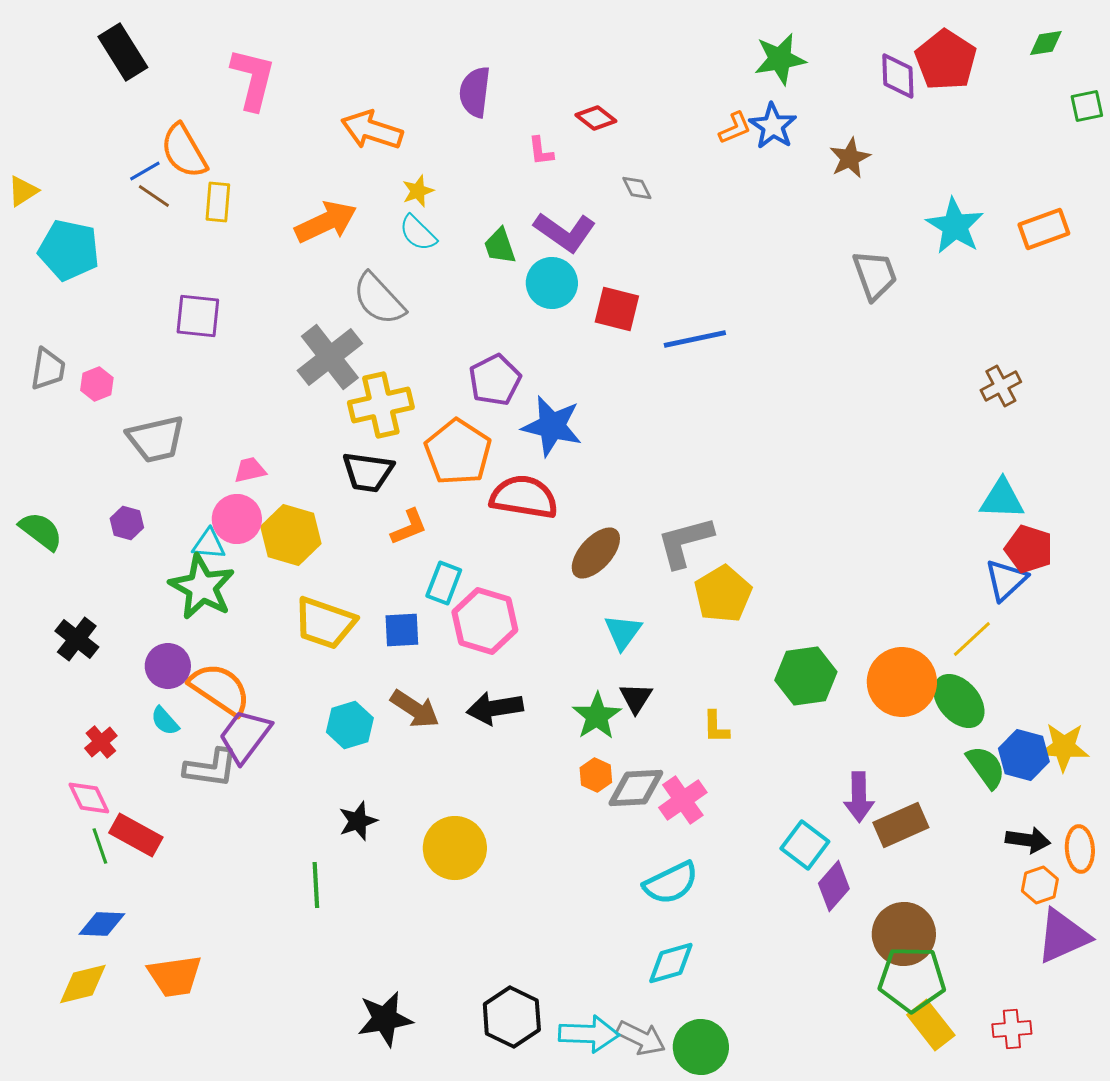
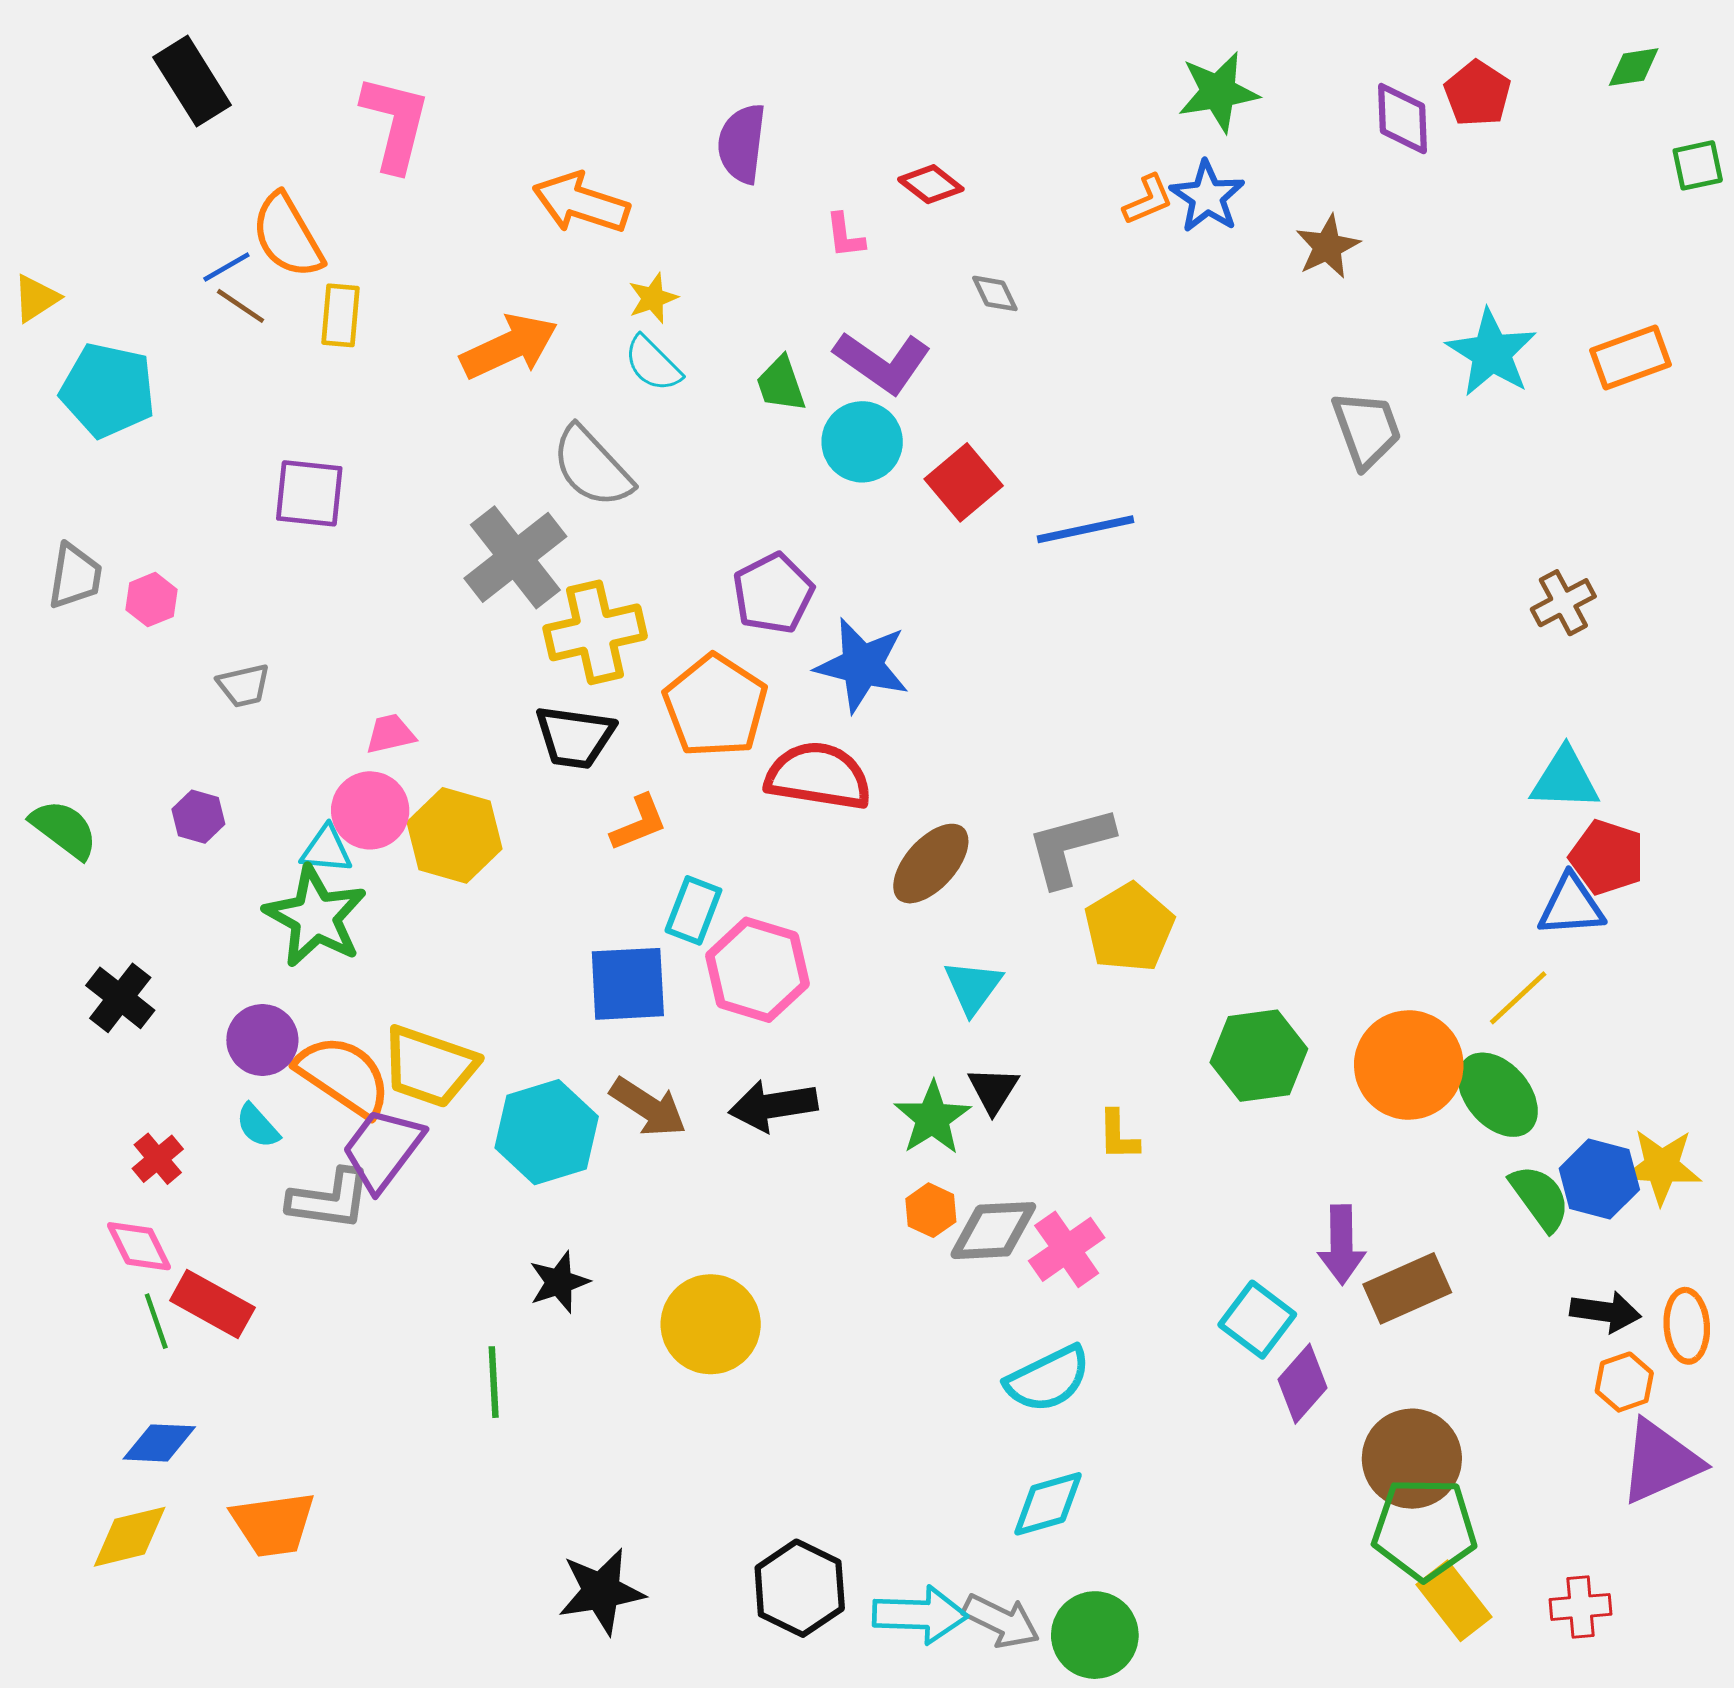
red pentagon: (946, 60) -> (1477, 94), size x0.7
red square: (617, 309) -> (964, 482), turned 36
gray trapezoid: (156, 439) -> (244, 685), size x0.6
blue triangle: (1006, 580) -> (1571, 906), turned 39
yellow trapezoid: (325, 623) -> (429, 1067), moved
blue square: (402, 630) -> (628, 984), size x1.4
cyan hexagon: (350, 725) -> (547, 1132), size x1.4

